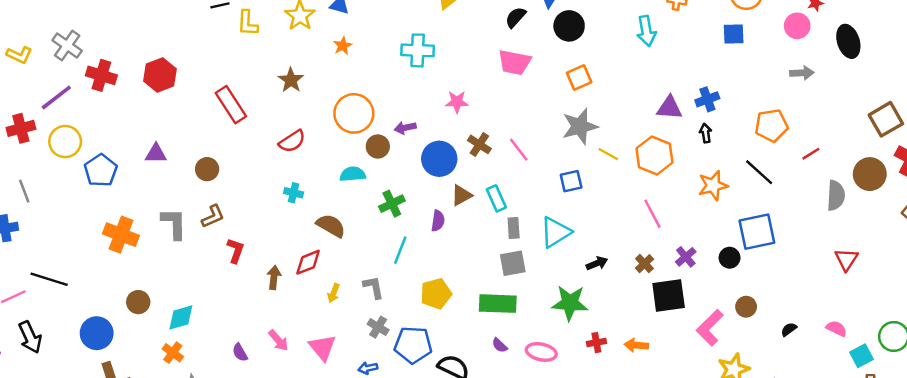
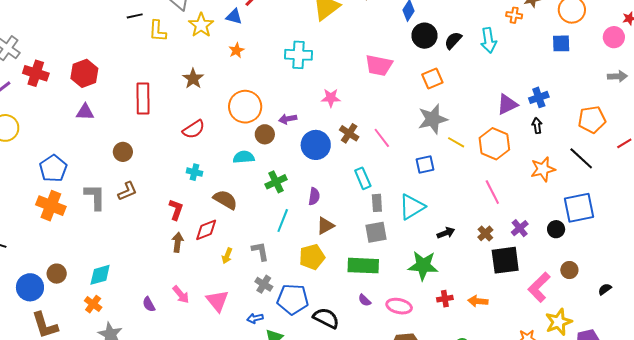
black semicircle: (516, 17) -> (453, 40), moved
red rectangle: (231, 105) -> (143, 99), turned 32
purple triangle: (669, 108) -> (507, 104), turned -30
purple triangle: (156, 154) -> (85, 112), moved
blue pentagon: (101, 170) -> (53, 168), moved
brown triangle: (461, 195) -> (325, 226), moved
red L-shape: (236, 251) -> (176, 210), moved
brown circle: (138, 302) -> (57, 274), moved

